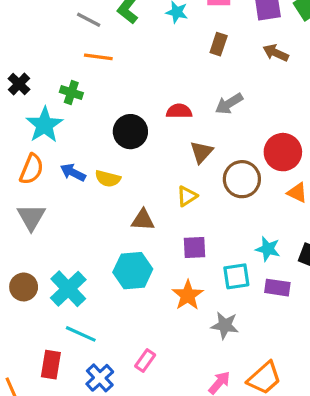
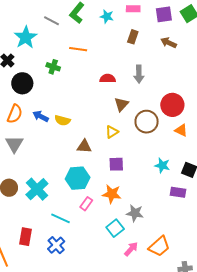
orange line: (98, 57) -> (78, 49), moved
green cross: (71, 92) -> (53, 67), moved
gray arrow: (229, 104) -> (139, 74), turned -60
cyan star: (44, 125) -> (26, 37), moved
black circle: (130, 132) -> (22, 83), moved
cyan square: (236, 276) -> (115, 228), moved, turned -30
purple rectangle: (277, 288) -> (178, 192), moved
orange star: (188, 295) -> (112, 194), turned -30
cyan line: (81, 334) -> (61, 218), moved
pink rectangle: (145, 361) -> (86, 204), moved

